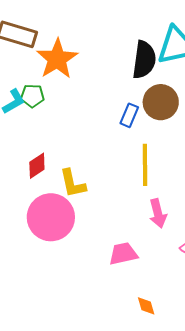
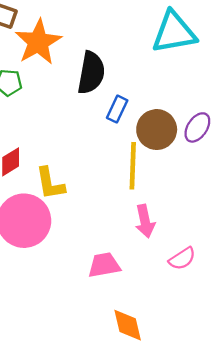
black semicircle: (144, 60) -> (91, 73), moved
brown circle: (161, 102) -> (157, 130), moved
orange diamond: (146, 306) -> (128, 325), size x1.5

